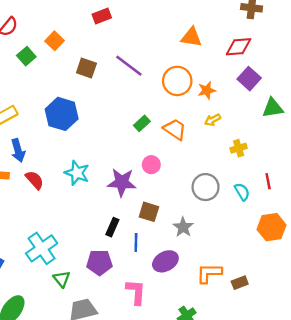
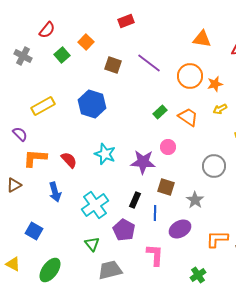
blue arrow: (18, 150) -> (55, 192), moved
cyan cross: (42, 248) -> (95, 205), moved
purple pentagon: (99, 263) -> (124, 230), turned 30

